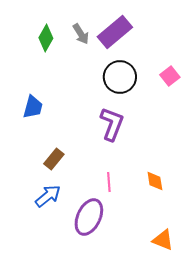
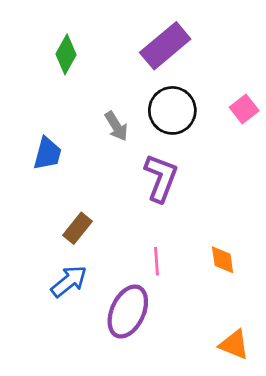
gray arrow: (81, 34) -> (116, 126), moved

